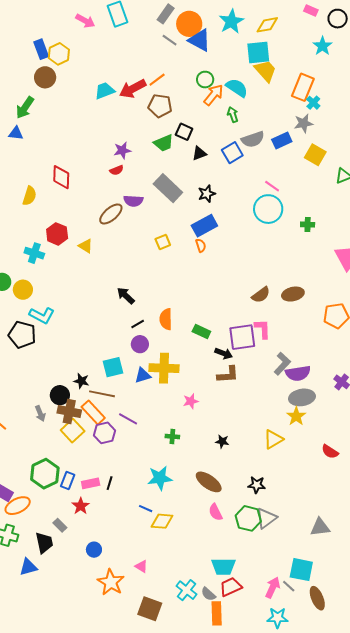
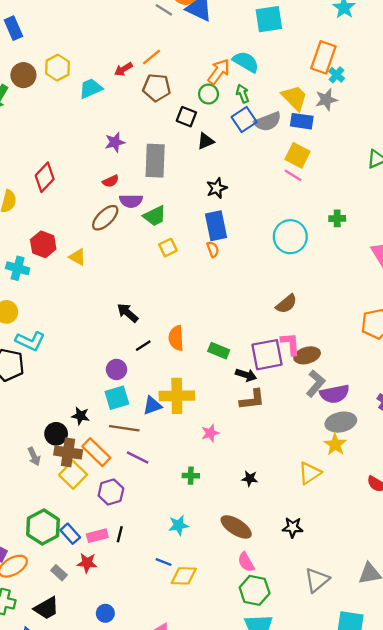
yellow hexagon: (59, 54) -> (57, 68), moved
yellow trapezoid: (265, 71) -> (294, 98), moved
brown circle: (45, 77) -> (23, 75), moved
green circle: (205, 80) -> (208, 94), moved
red arrow: (133, 89) -> (123, 69), size x0.6
cyan trapezoid: (105, 91) -> (91, 88), moved
blue rectangle: (282, 140) -> (302, 121), turned 36
green trapezoid: (164, 143) -> (155, 216), moved
blue square: (232, 153) -> (244, 120), moved
yellow square: (315, 155) -> (298, 155), moved
red semicircle: (117, 170) -> (111, 181), moved
red diamond: (61, 177) -> (45, 177), turned 45
gray rectangle: (168, 188) -> (155, 161), moved, turned 52
cyan circle: (268, 209) -> (290, 237), moved
blue rectangle: (204, 226) -> (216, 226), turned -70
brown ellipse: (293, 294) -> (307, 355), moved
purple circle: (140, 344) -> (116, 369), moved
brown line: (102, 394) -> (124, 428), moved
purple hexagon: (104, 433) -> (111, 492), moved
cyan star: (160, 478) -> (178, 525), size x0.7
blue rectangle: (68, 481) -> (70, 534), turned -60
red star: (81, 506) -> (87, 563), turned -30
green hexagon: (248, 518) -> (255, 590), moved
gray triangle: (266, 518) -> (317, 580), moved
gray rectangle: (60, 525) -> (59, 573), moved
black trapezoid: (44, 543) -> (46, 608), turned 75

